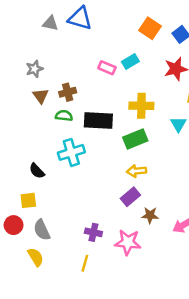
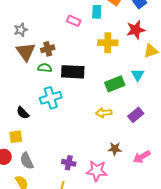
cyan rectangle: (130, 61) -> (97, 12), moved, turned -56
pink rectangle: (107, 68) -> (74, 21), moved
brown triangle: (41, 96) -> (26, 52), size x1.5
yellow cross: (141, 106) -> (108, 43), moved
green rectangle: (135, 139) -> (115, 84), moved
purple rectangle: (130, 197) -> (136, 115), moved

